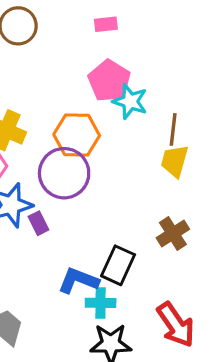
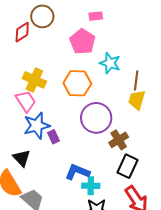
pink pentagon: (109, 81) -> (82, 42), moved
purple circle: (64, 173) -> (96, 118), moved
brown cross: (173, 234) -> (119, 140), moved
black rectangle: (118, 265) -> (127, 166), moved

